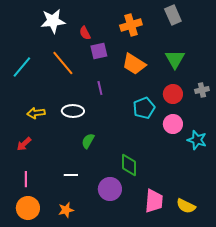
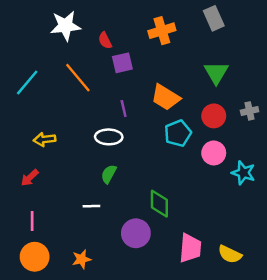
orange trapezoid: (134, 64) -> (166, 97), moved
white ellipse: (73, 111) -> (109, 137), moved
white line: (71, 175) -> (91, 206), moved

